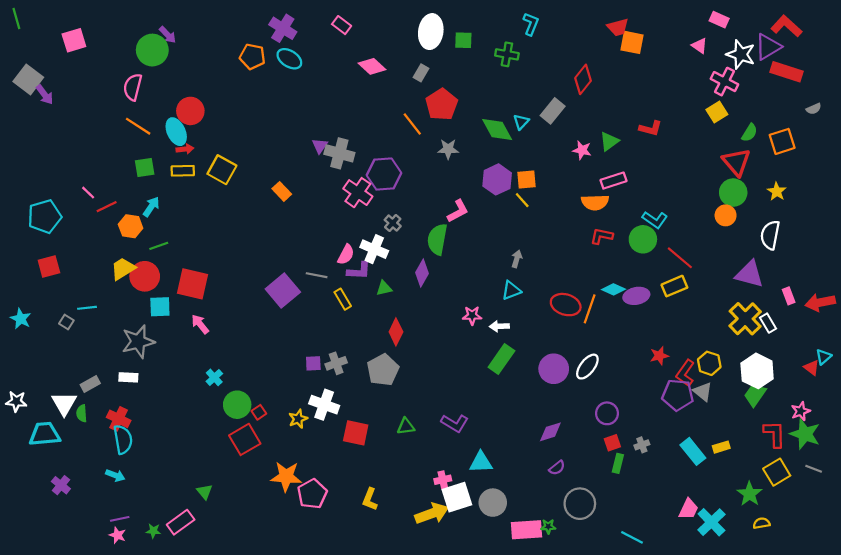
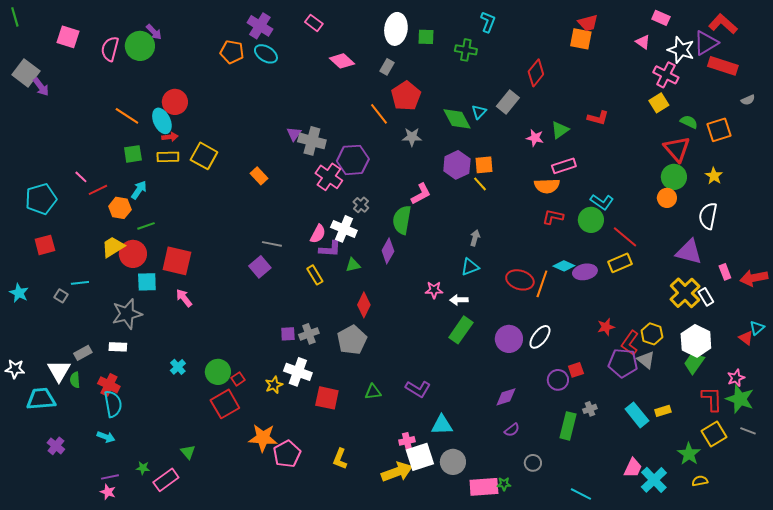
red trapezoid: (618, 27) -> (588, 23), moved
pink square: (74, 40) -> (68, 37), turned 35
pink semicircle: (133, 87) -> (110, 49), moved
green semicircle: (749, 133) -> (689, 122), turned -96
gray line: (317, 275) -> (272, 244), moved
purple square: (283, 290) -> (260, 267), size x0.7
cyan cross: (214, 377) -> (178, 367), moved
red square: (612, 443) -> (576, 370), moved
green rectangle: (618, 463) -> (568, 426), size x1.5
gray circle: (580, 504) -> (533, 463), size x0.6
green star: (153, 531) -> (143, 468), moved

